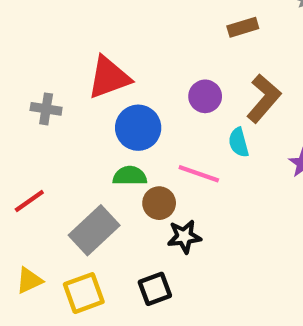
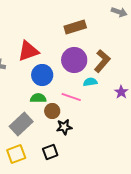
brown rectangle: (243, 27) -> (75, 27), moved, size x1.5
purple circle: (205, 96) -> (74, 60), size x1.6
cyan semicircle: (239, 142) -> (90, 82), turned 96

